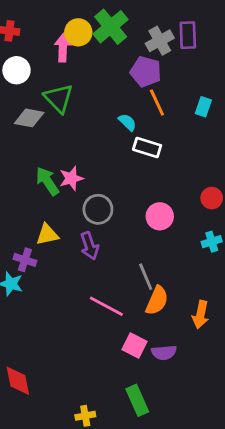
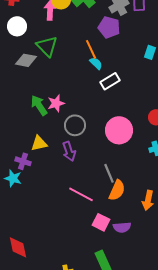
orange line: (157, 103) -> (91, 49), moved
white rectangle: (147, 147) -> (110, 81), turned -48
pink circle: (160, 216) -> (119, 130), size x1.4

